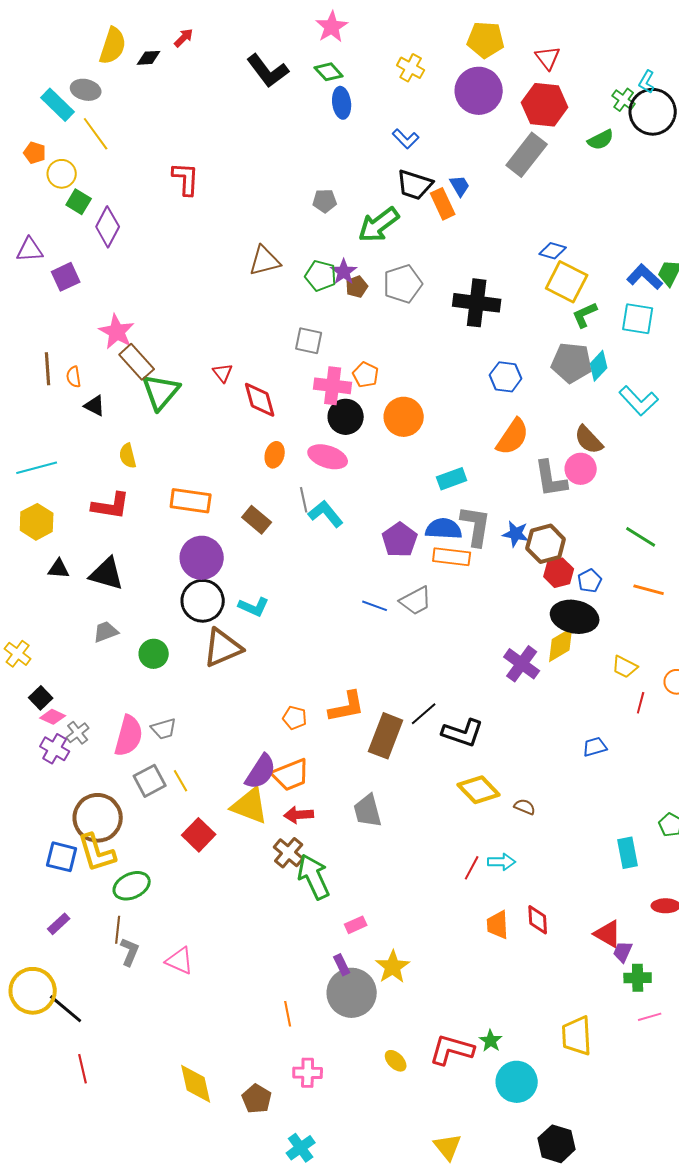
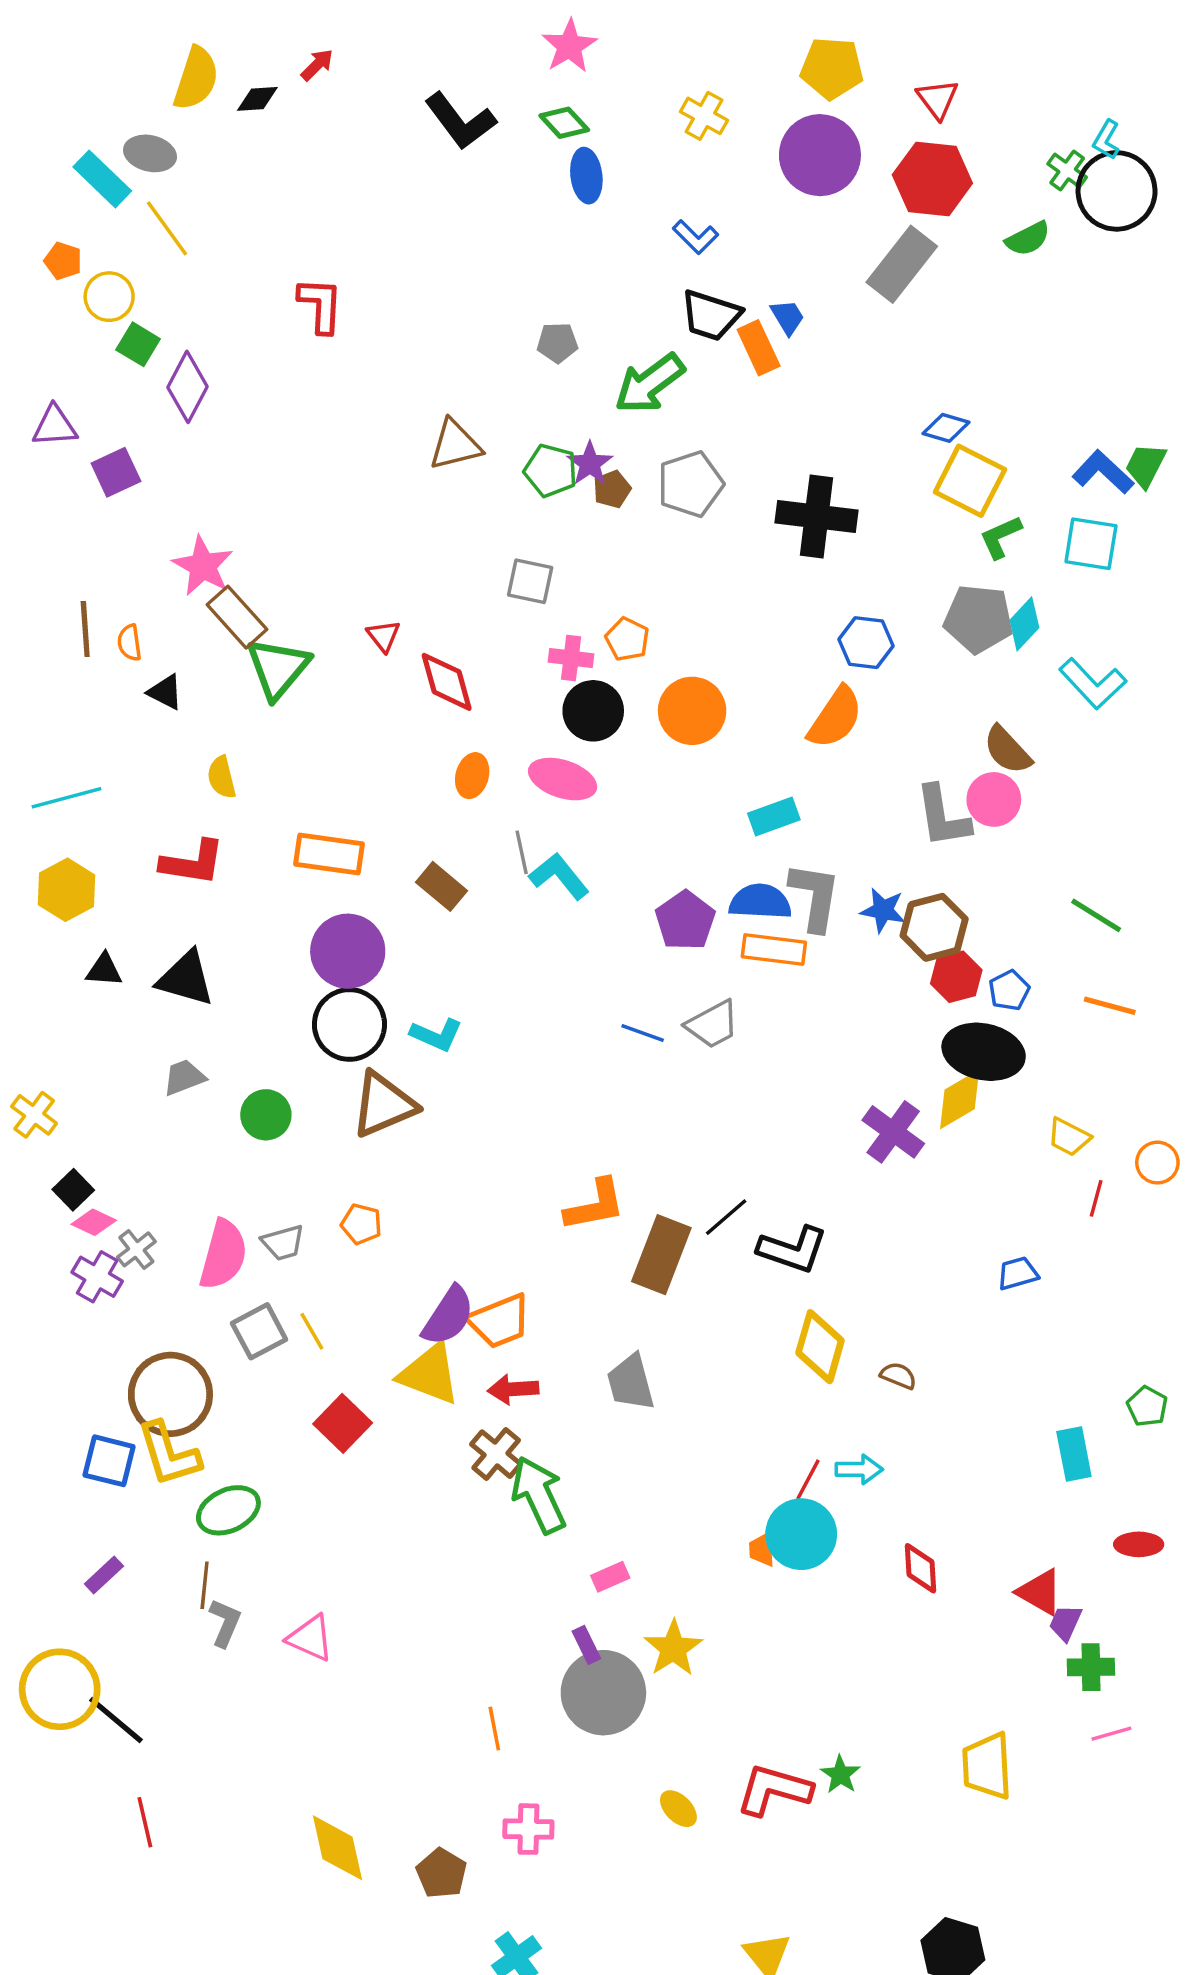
pink cross: (333, 386) -> (571, 658), size x0.7
orange semicircle: (513, 437) -> (835, 718), moved
orange pentagon: (295, 718) -> (361, 1224), moved
yellow diamond: (479, 790) -> (820, 1347), turned 60
orange trapezoid: (498, 925) -> (762, 1549), moved, size x0.7
cyan circle: (517, 1082) -> (801, 1534), moved

